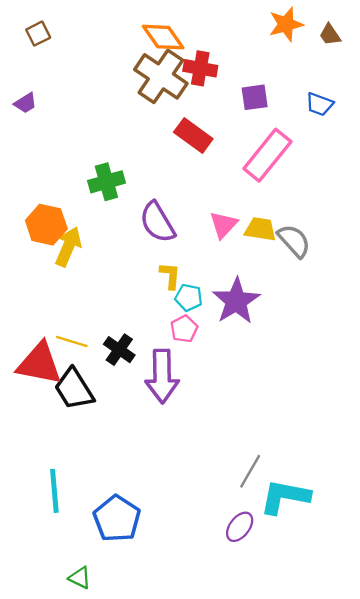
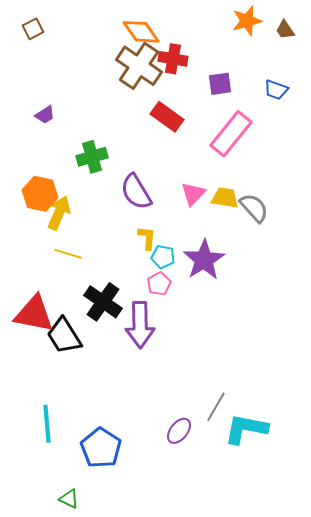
purple trapezoid: (25, 103) -> (45, 115), moved
yellow line: (72, 342) -> (68, 254), moved
black cross: (119, 350) -> (103, 302), size x1.4
purple ellipse: (240, 527) -> (179, 431), moved

